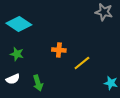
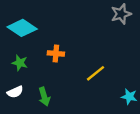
gray star: (104, 12) -> (121, 14), turned -30
orange cross: (59, 50) -> (56, 54), moved

